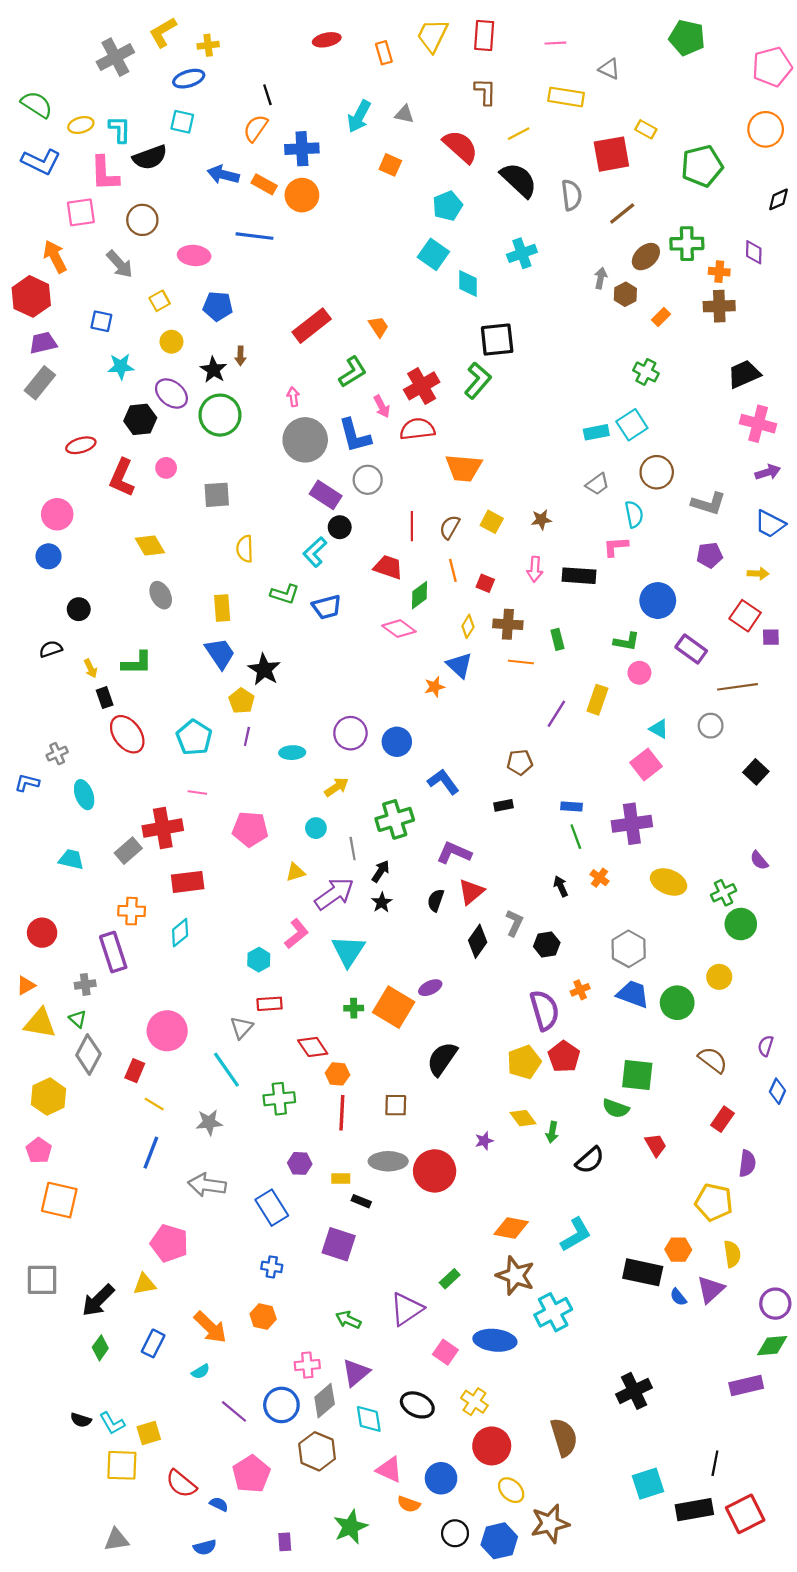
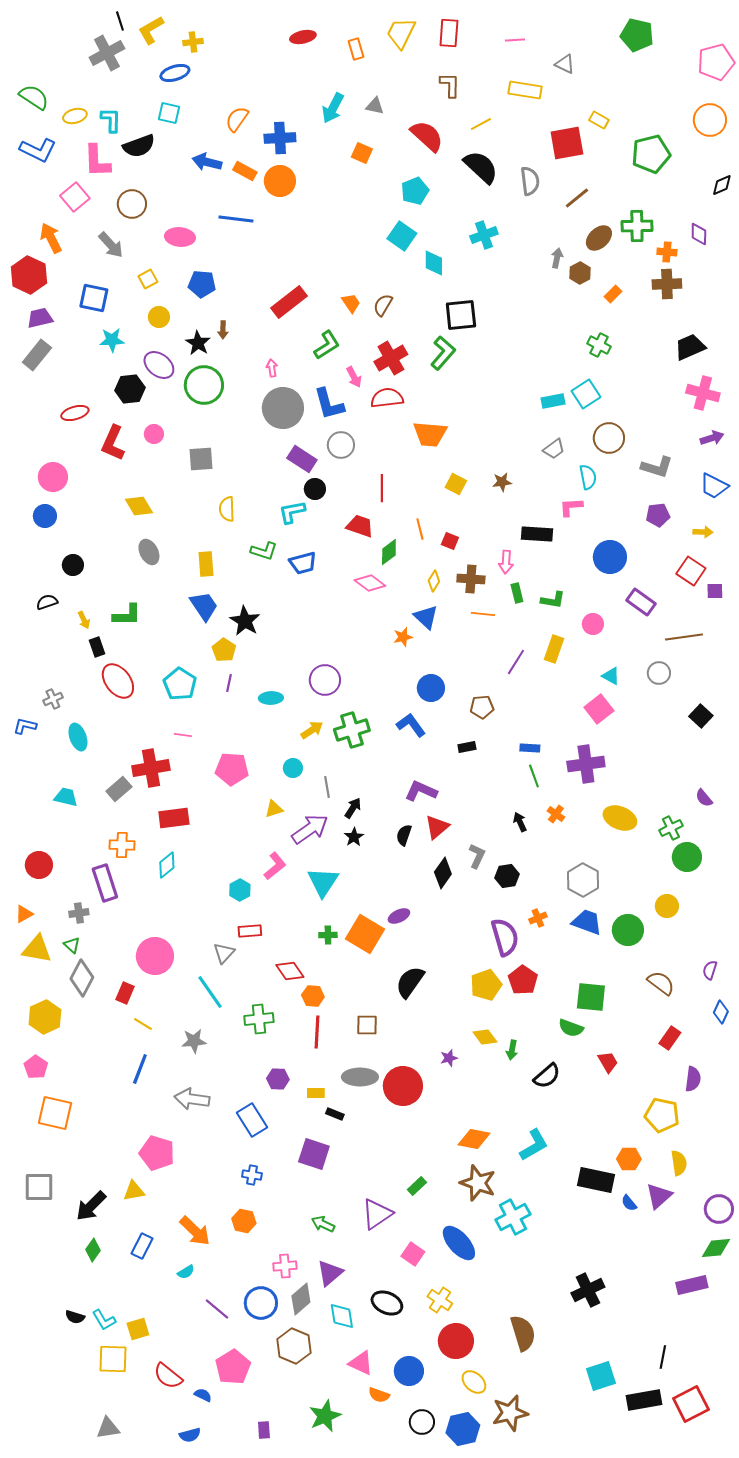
black line: (267, 95) -> (120, 21), moved
pink square: (81, 212) -> (75, 197), turned -32
blue square: (101, 321) -> (94, 298), size x1.4
brown semicircle: (450, 527) -> (383, 305), moved
cyan L-shape: (315, 552) -> (292, 512), turned 32
pink arrow: (535, 569) -> (506, 562), moved
green L-shape: (626, 642) -> (553, 600), moved
blue circle: (397, 742) -> (431, 688), moved
green cross: (395, 819) -> (352, 730), moved
blue ellipse: (495, 1340) -> (459, 1243), turned 42

